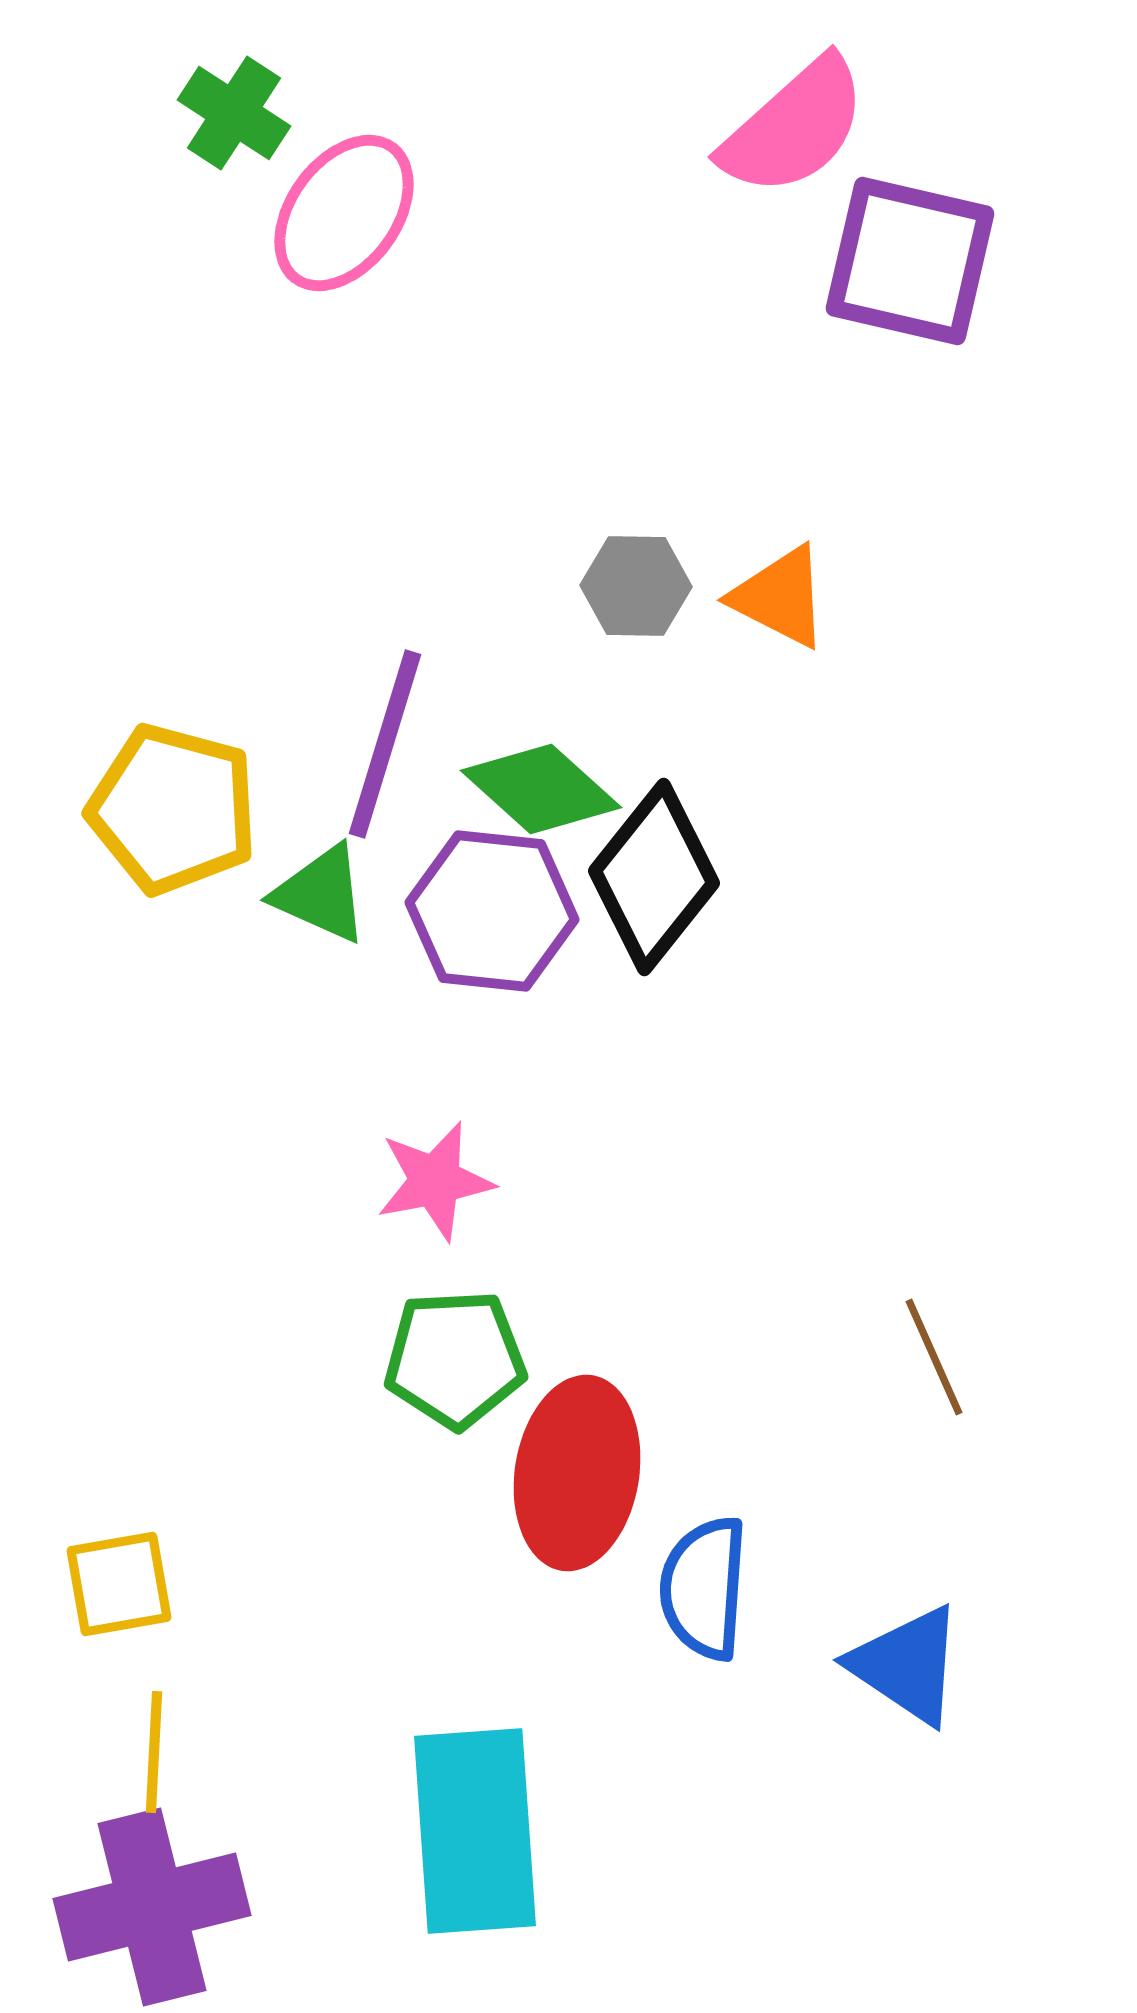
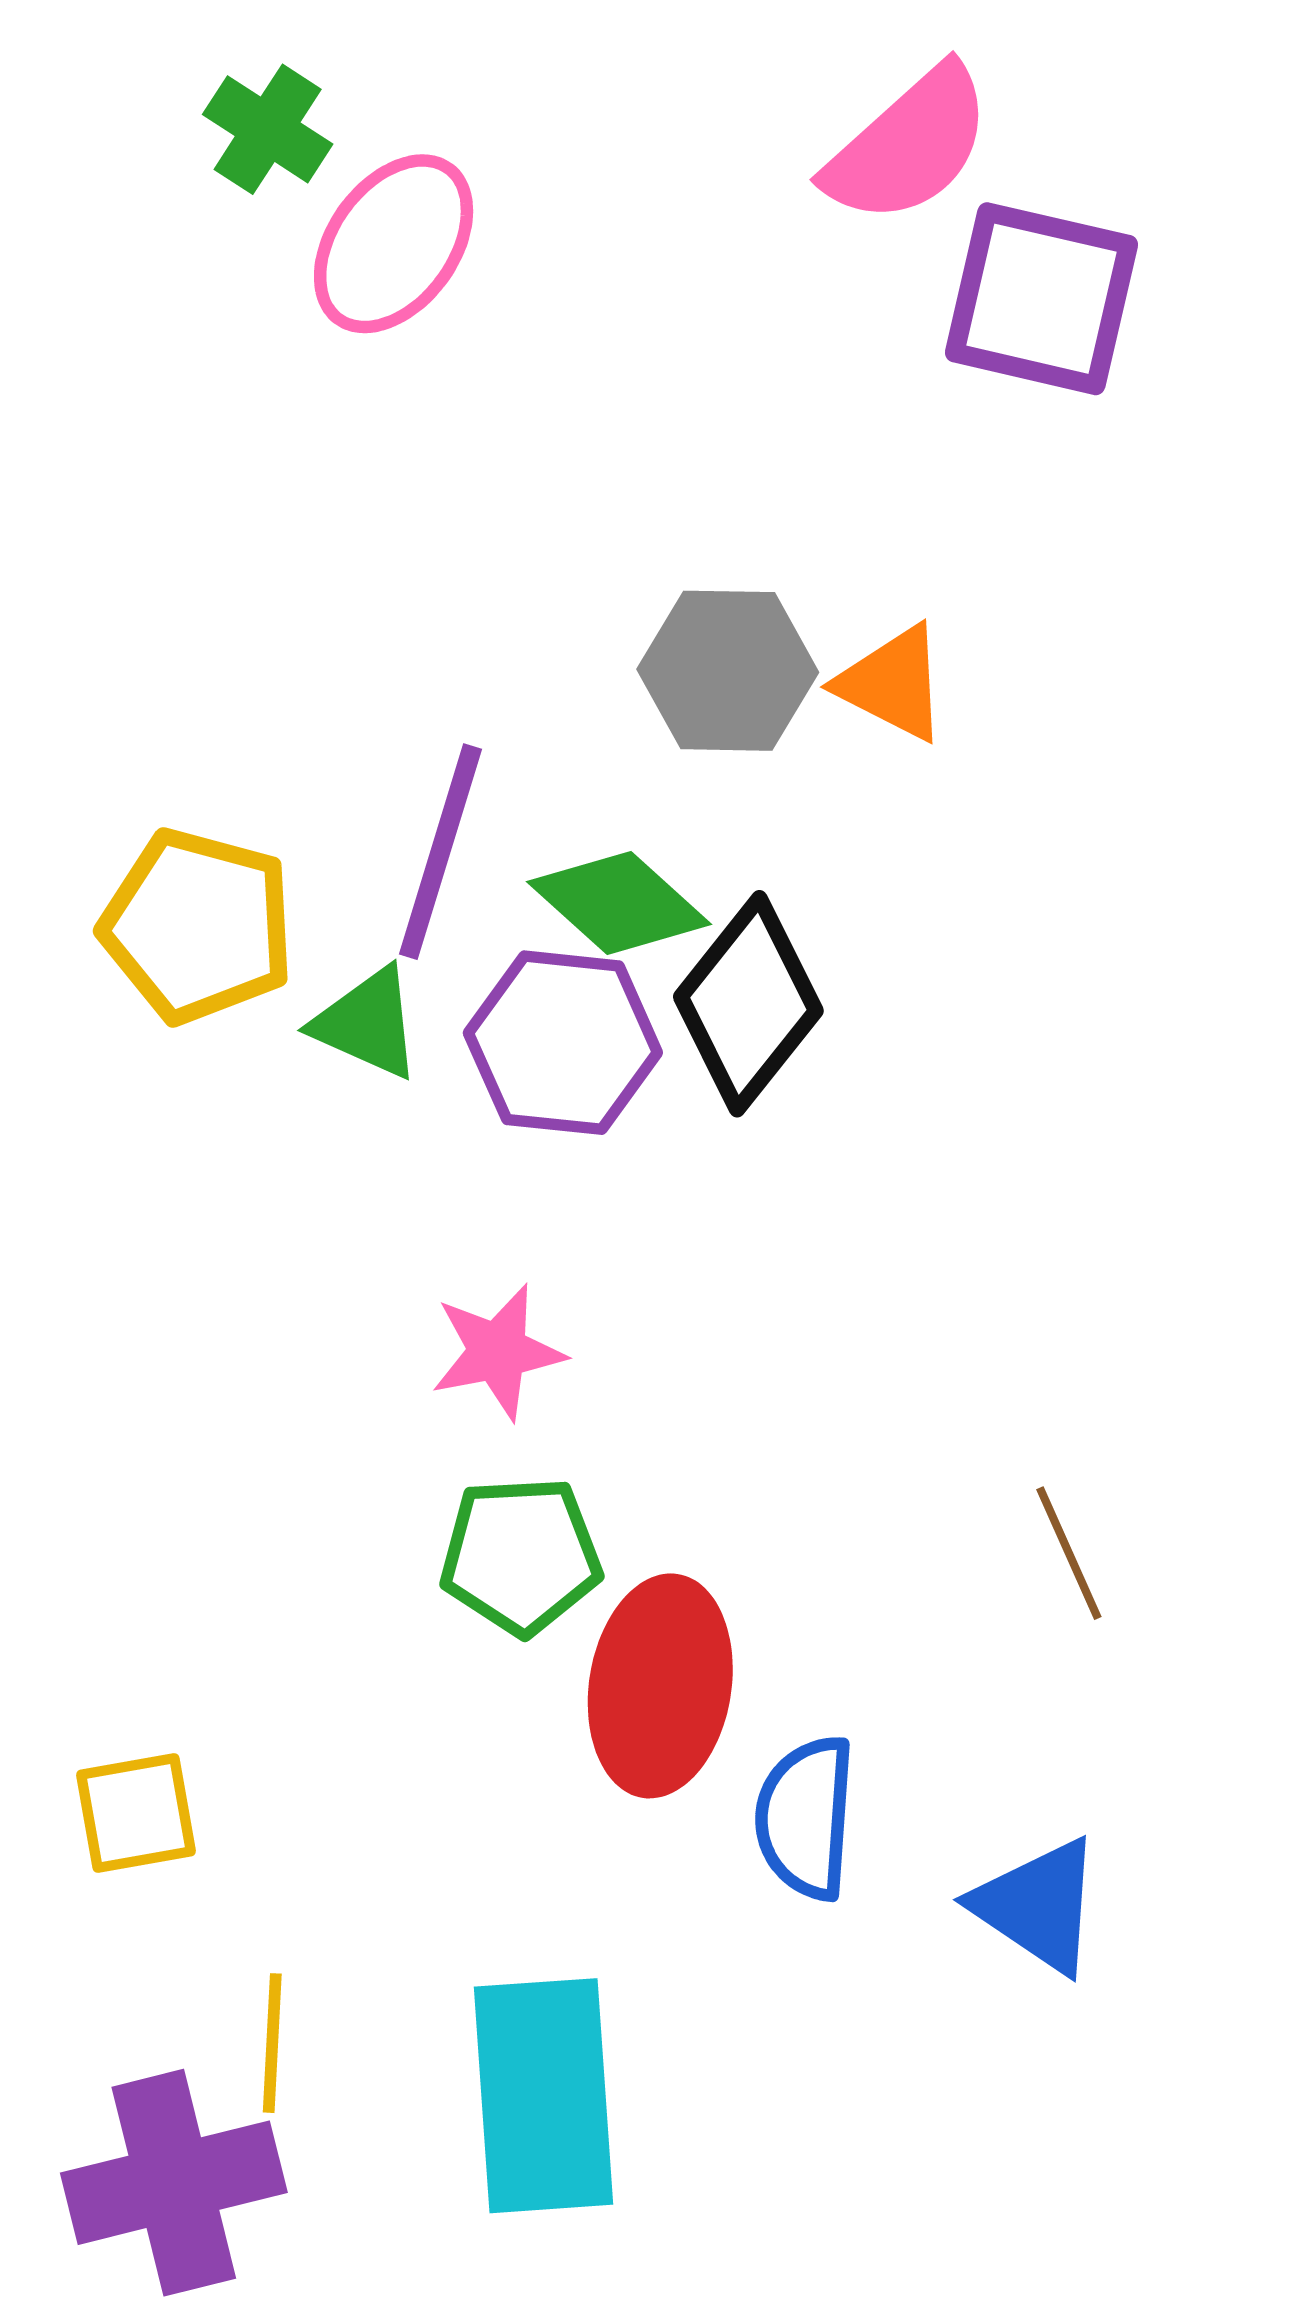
gray hexagon: (636, 586) -> (728, 671), size x1.4
yellow line: (154, 1752) -> (272, 2043), moved

